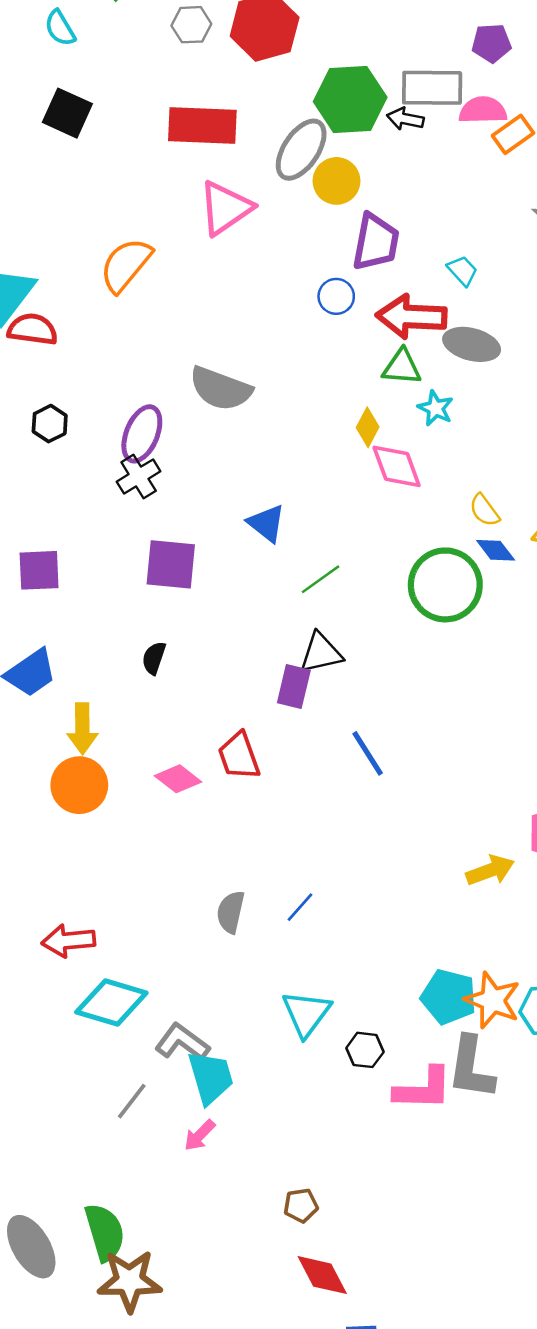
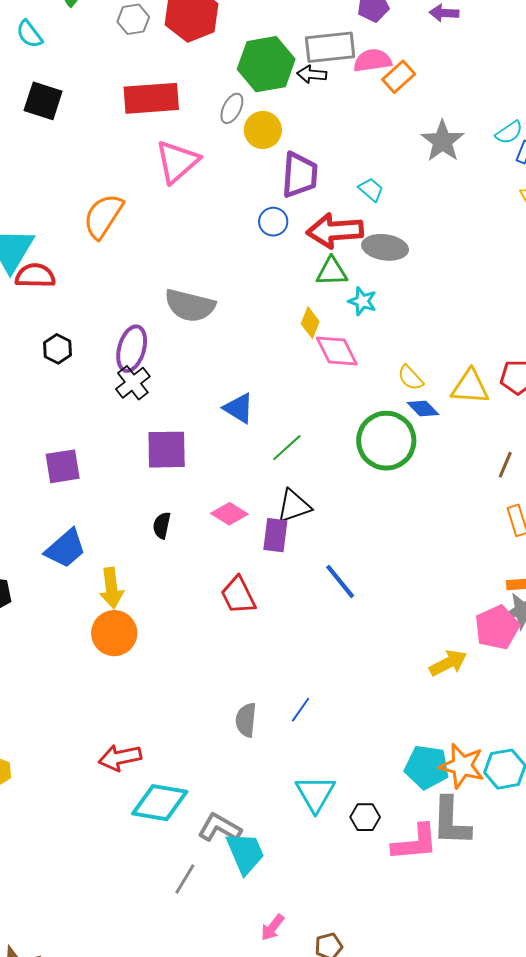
gray ellipse: (301, 150) -> (232, 108), size x0.6
pink diamond: (178, 779) -> (229, 514), moved
pink arrow: (200, 1135) -> (273, 928), moved

